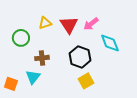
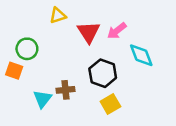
yellow triangle: (45, 23) -> (58, 15), moved
brown cross: (42, 58) -> (65, 90), moved
orange square: (11, 84) -> (14, 71), moved

